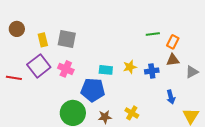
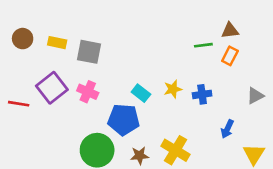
yellow rectangle: (43, 40) -> (57, 43), moved, turned -64
brown triangle: (173, 60) -> (230, 31), moved
cyan rectangle: (106, 70) -> (141, 93), turned 32
blue arrow: (171, 97) -> (227, 129), turned 40
yellow cross: (132, 113) -> (175, 150), size x1.5

